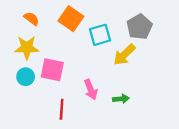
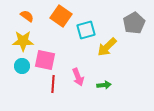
gray pentagon: (139, 27) -> (134, 23), moved
red line: (62, 109) -> (53, 84), moved

